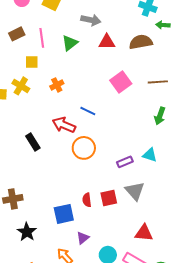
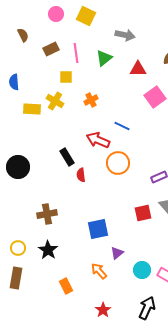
red triangle: (107, 42) -> (138, 69), moved
red semicircle: (87, 200) -> (81, 175), moved
black star: (27, 232) -> (48, 250), moved

